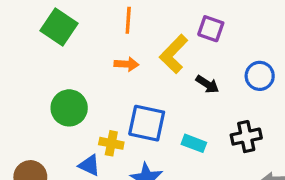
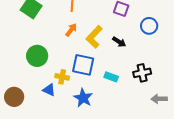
yellow L-shape: (174, 54) -> (94, 37), moved
orange arrow: (126, 64) -> (71, 30), turned -56
blue circle: (260, 76) -> (149, 26), moved

